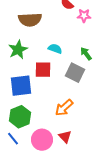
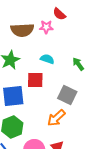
pink star: (84, 16) -> (46, 27), moved
gray square: (75, 73) -> (67, 95), moved

